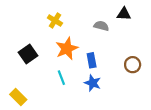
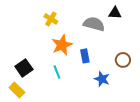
gray semicircle: (101, 26) -> (94, 24), size x1.5
black square: (28, 54) -> (24, 68), moved
blue star: (93, 83) -> (102, 79), moved

